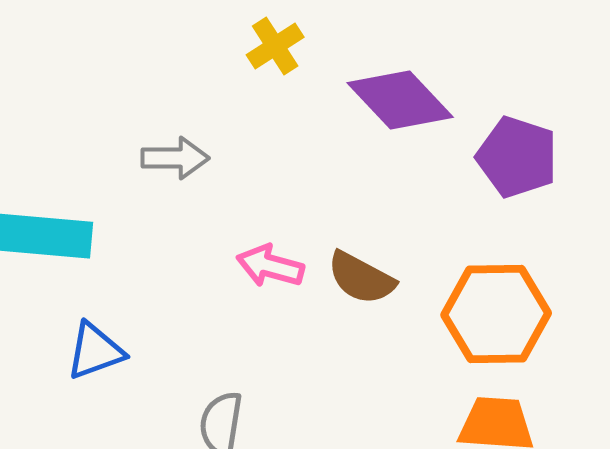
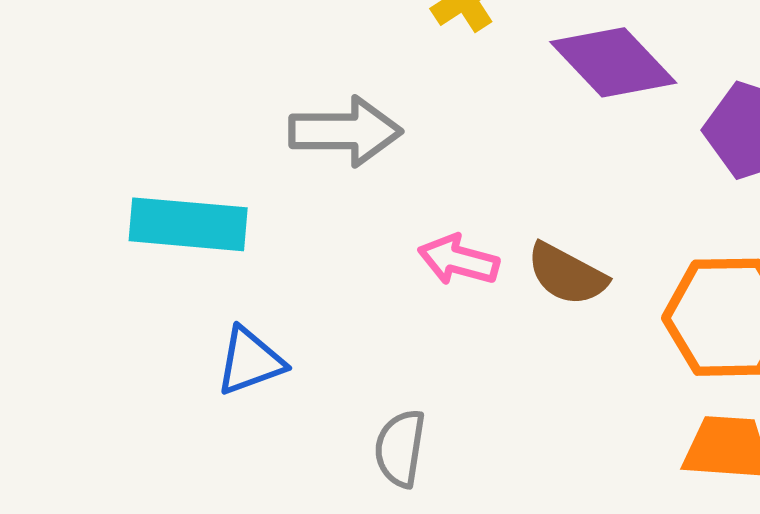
gray arrow: (175, 158) -> (345, 131), size x1.4

